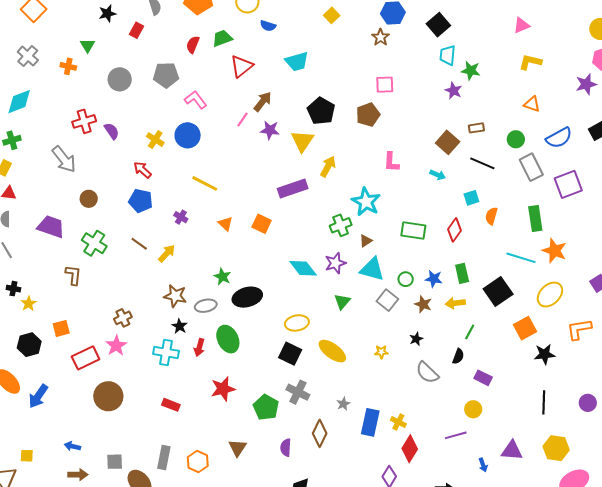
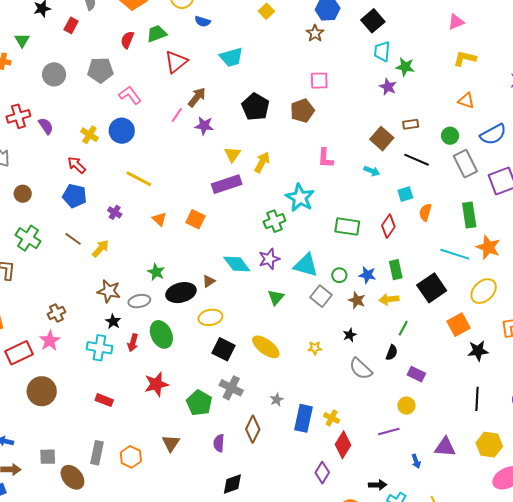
yellow triangle: (302, 141) -> (232, 154), moved, size x0.7
brown triangle: (366, 241) -> (209, 281), moved
yellow ellipse: (297, 323) -> (210, 317), moved

